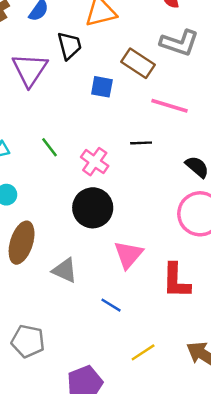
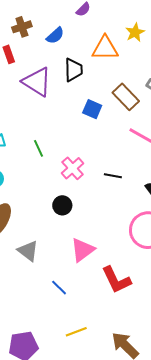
purple triangle: (30, 70) -> (37, 82), turned -44
black line: (141, 143) -> (113, 176), moved
black circle: (93, 208) -> (62, 205), size x0.6
red L-shape: (176, 281) -> (116, 280), turned -40

